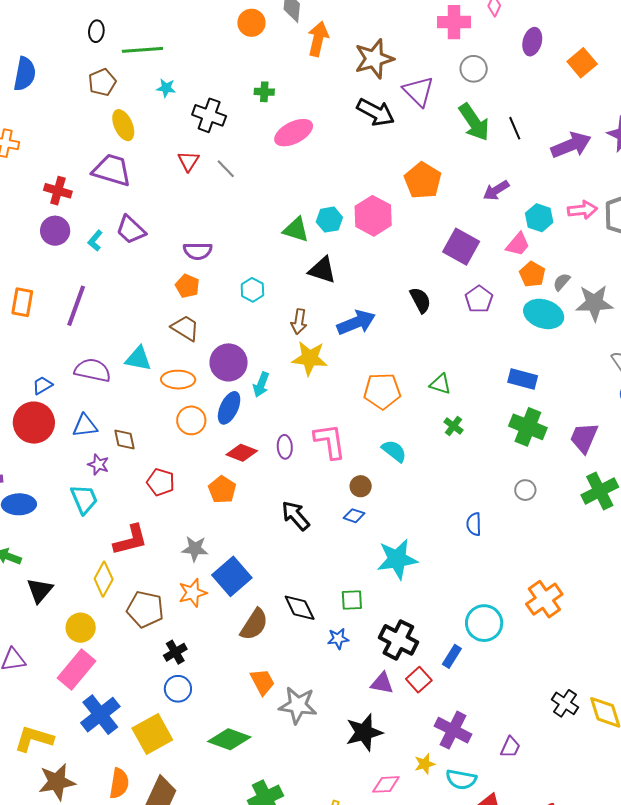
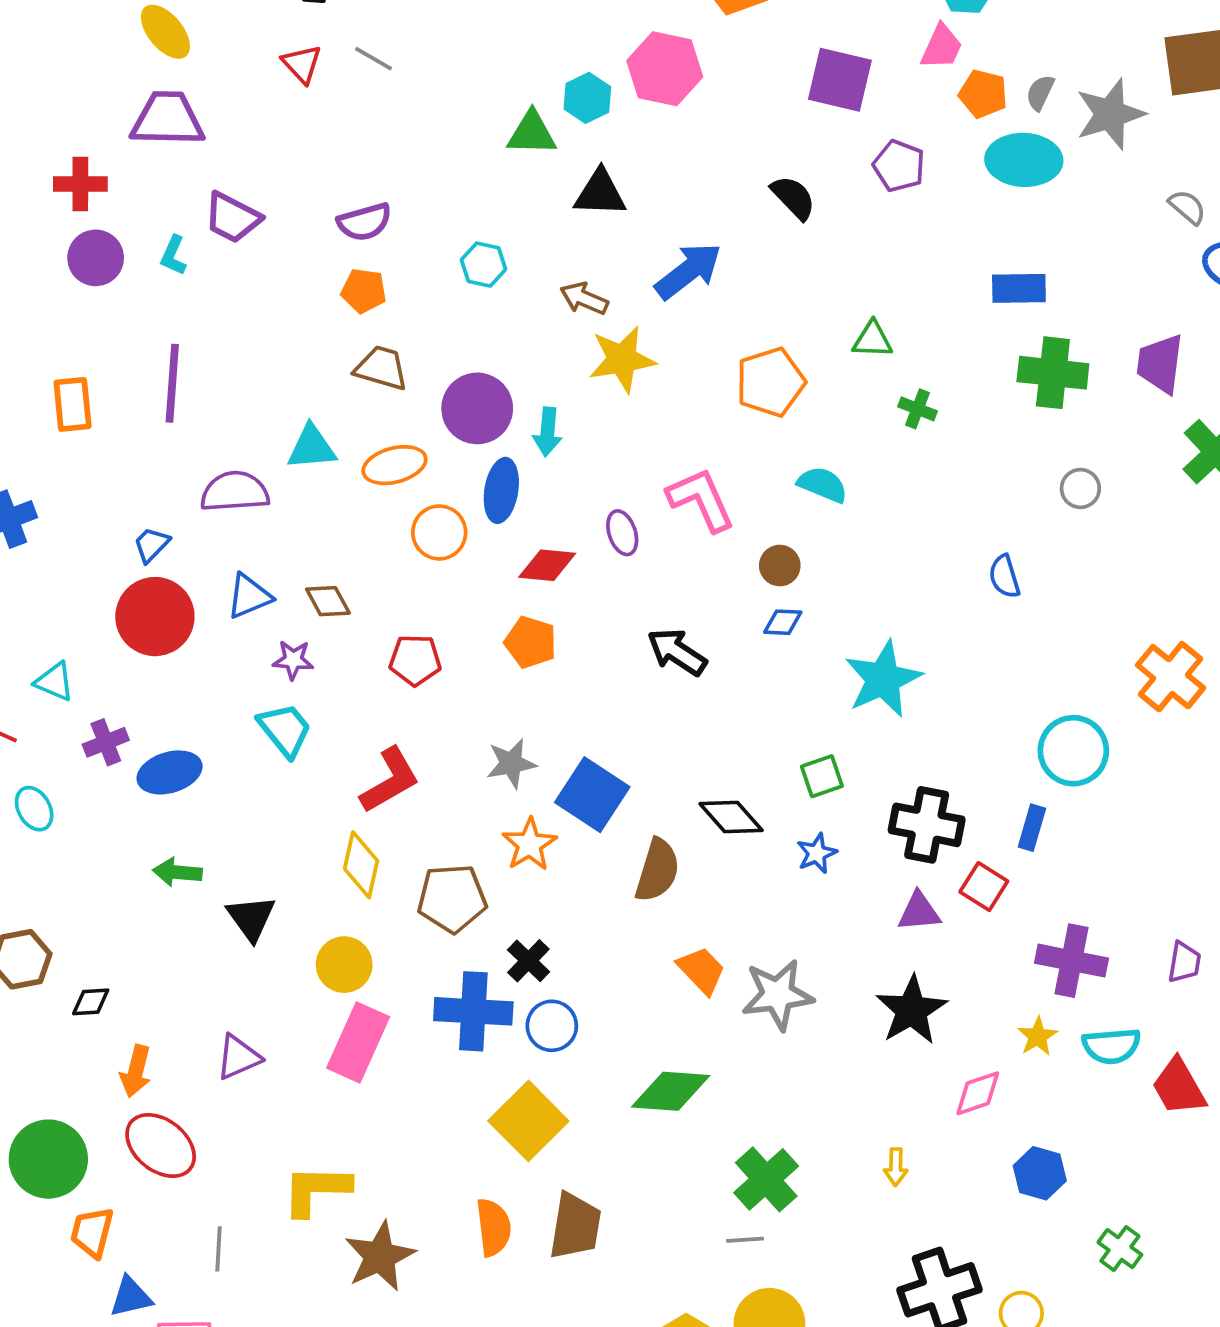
brown arrow: (299, 322) -> (584, 299), turned 120
blue cross: (100, 715) -> (473, 1011), moved, turned -33

